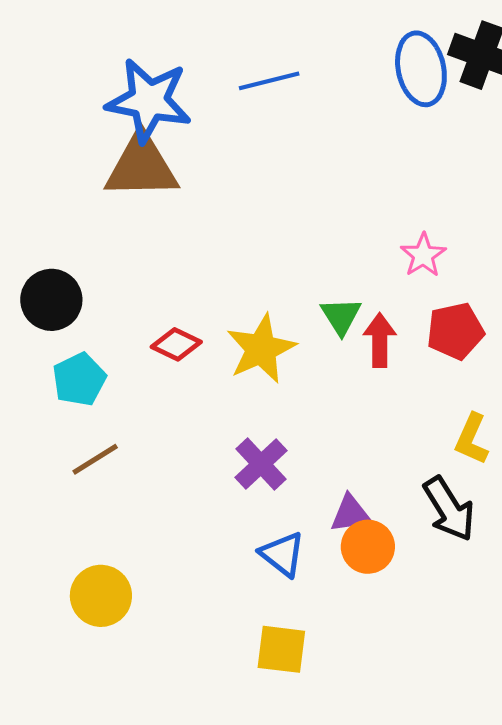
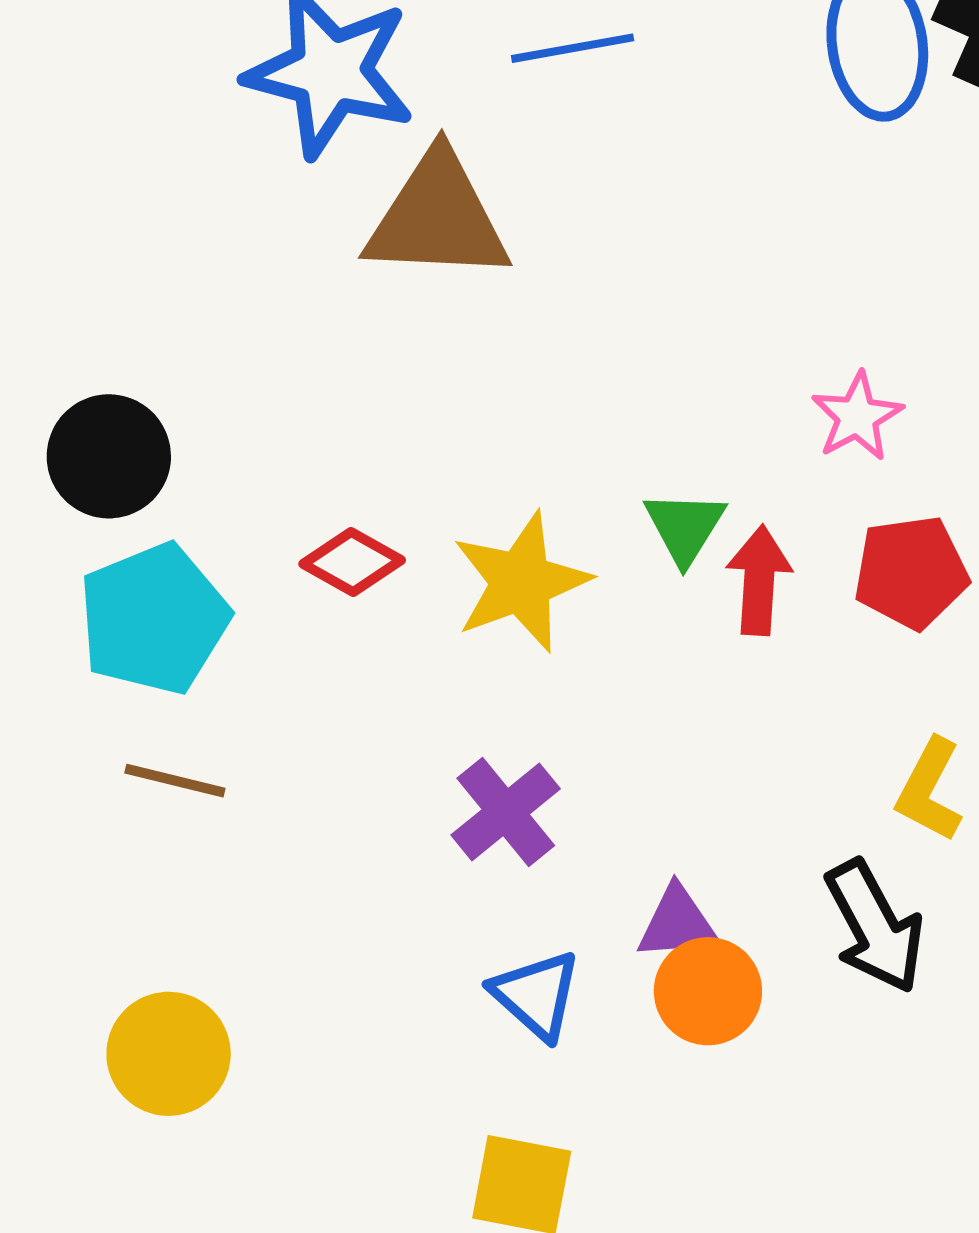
brown triangle: (141, 166) -> (438, 217), moved
cyan pentagon: (79, 379) -> (154, 619), size x1.4
brown line: (95, 459) -> (175, 781), turned 42

